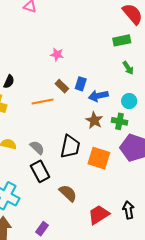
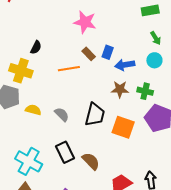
pink star: (57, 54) -> (85, 22), size x1.6
cyan circle: (129, 101) -> (154, 60), moved
brown star: (94, 120) -> (120, 89), turned -30
black rectangle: (40, 171) -> (65, 152), moved

